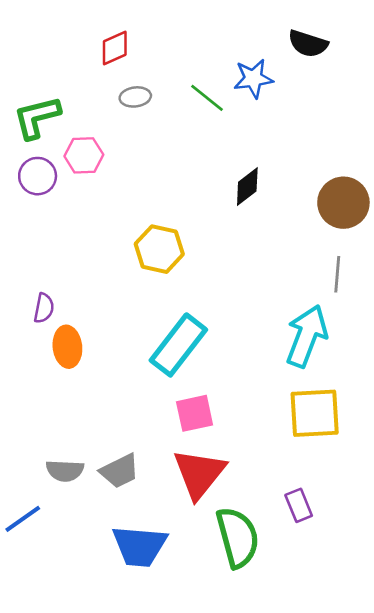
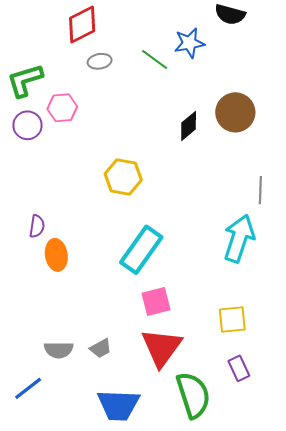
red diamond: (115, 48) -> (82, 25), size x1.4
brown circle: (343, 203) -> (235, 112), moved
yellow square: (315, 413) -> (232, 319), moved, size x0.7
gray trapezoid: (120, 471) -> (101, 348), size x0.7

